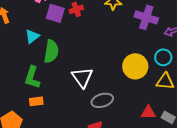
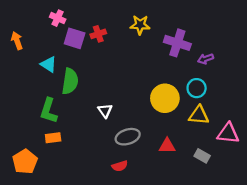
cyan triangle: (32, 36) -> (49, 64), turned -49
white triangle: (82, 77) -> (105, 111), size x0.6
red triangle: (148, 112) -> (167, 146), moved

